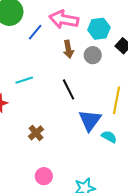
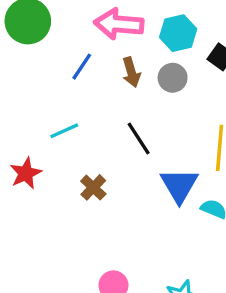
blue line: (35, 32) -> (82, 67), moved
brown cross: (36, 133) -> (93, 187), moved

